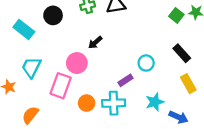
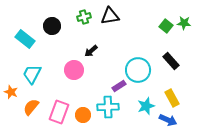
cyan circle: (146, 63) -> (138, 70), size x1.6
yellow rectangle: (188, 84) -> (172, 98), moved
pink rectangle: (61, 86) -> (59, 112), moved
orange circle: (87, 103) -> (83, 115), moved
orange semicircle: (30, 115) -> (31, 107), moved

